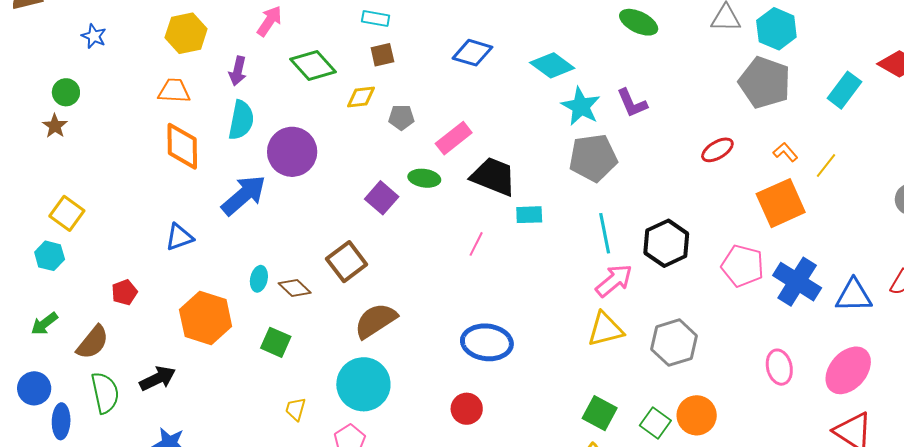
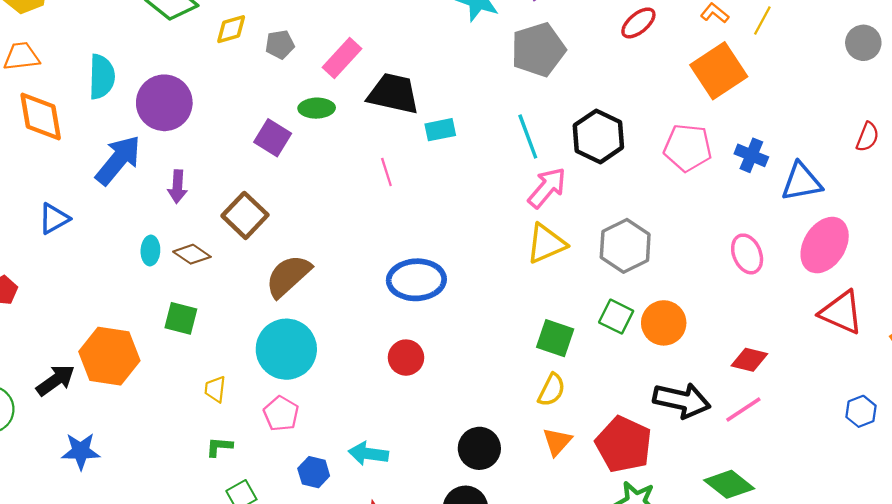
purple arrow: (238, 71) -> (177, 187), moved
gray pentagon: (593, 158) -> (538, 50), moved
pink line: (476, 244) -> (386, 172), turned -35
blue cross: (797, 282) -> (751, 155), size x0.6
blue triangle: (854, 295) -> (802, 182), moved
orange hexagon: (206, 318) -> (109, 356), moved
green square: (655, 423) -> (616, 317), moved

